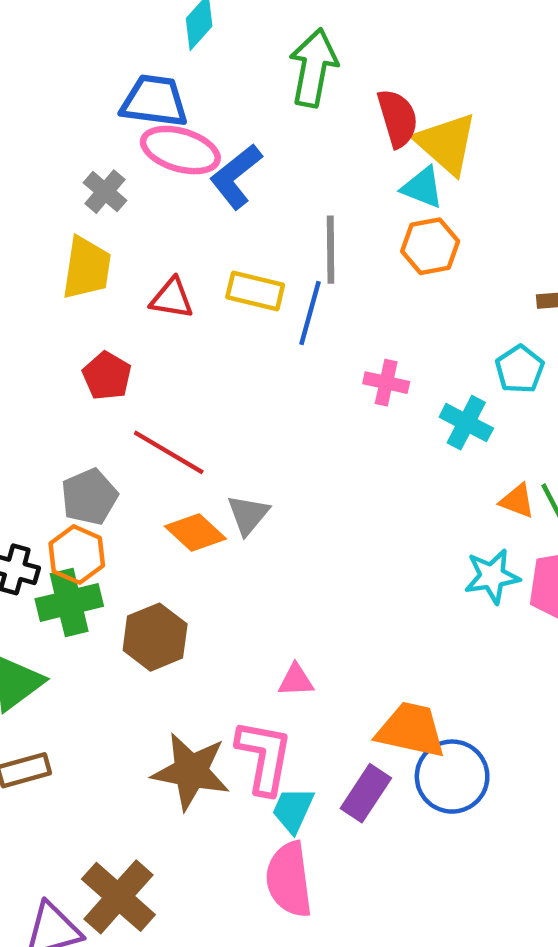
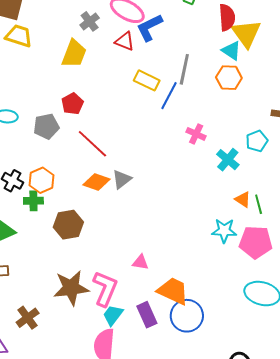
red triangle: (172, 298) -> (125, 41), moved
gray pentagon: (89, 497) -> (46, 126), moved
orange diamond: (195, 532) -> (97, 182), turned -36
green cross: (69, 603) -> (33, 201), size x0.7
pink triangle: (296, 680) -> (140, 262), moved
brown star: (191, 771) -> (71, 288), turned -30
purple rectangle: (366, 793) -> (147, 315), turned -70
brown cross: (118, 897) -> (28, 318), moved, size x0.7

